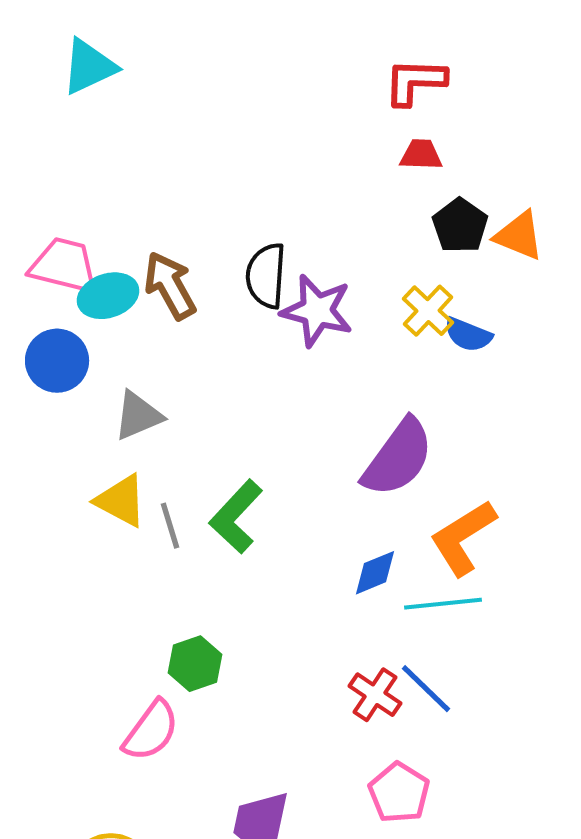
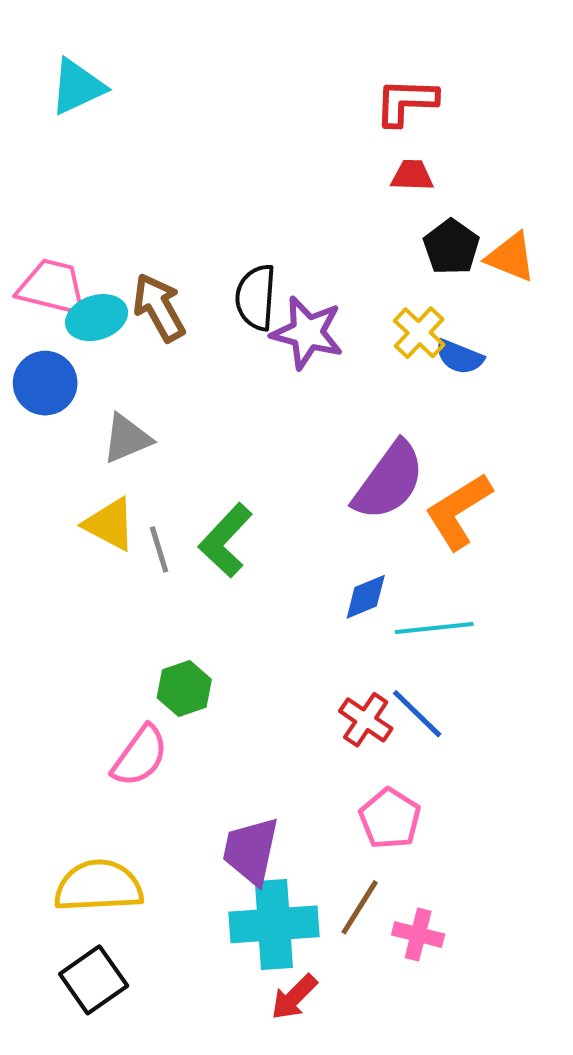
orange L-shape: (463, 538) -> (458, 511), moved

